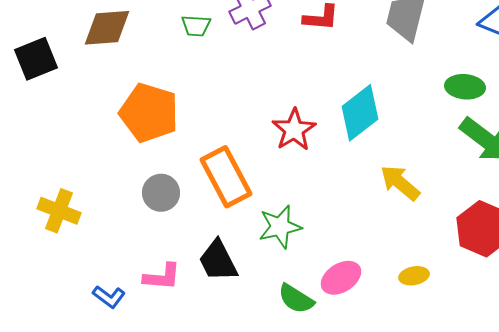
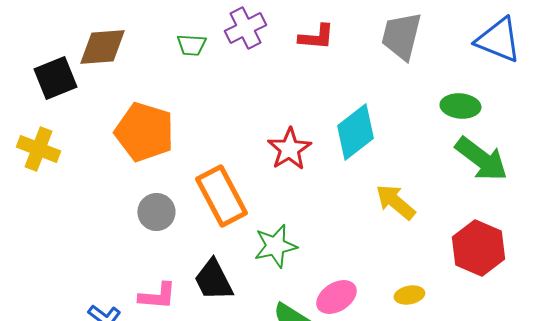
black square: (36, 59) -> (55, 78), moved
yellow cross: (59, 211) -> (38, 149), moved

